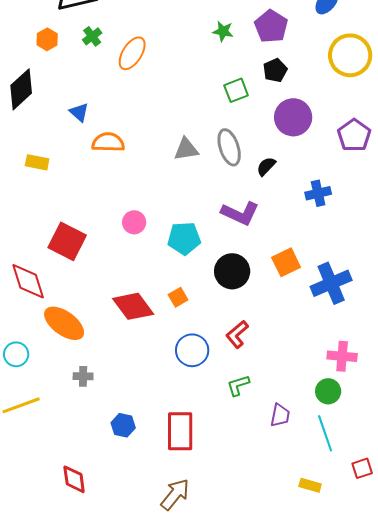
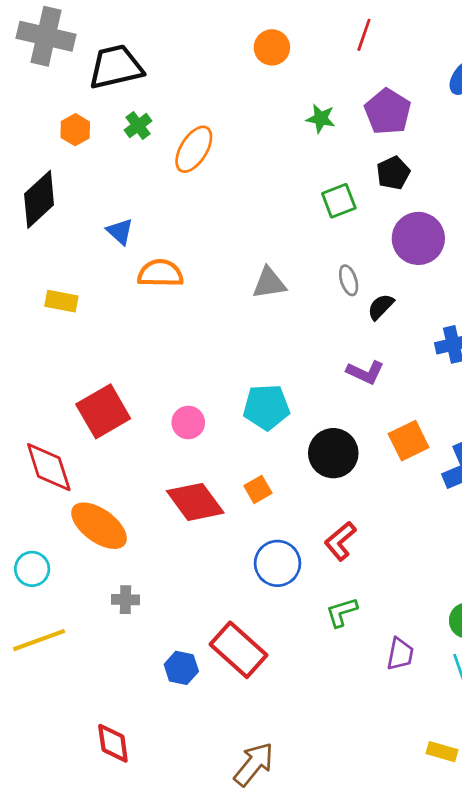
gray ellipse: (229, 147) -> (349, 280), moved, size x0.6
purple L-shape: (240, 213) -> (365, 372), moved, size x0.7
pink circle: (134, 222) -> (188, 423), moved
red square: (67, 241) -> (103, 411), turned 33
red rectangle: (180, 431) -> (238, 650), moved, turned -48

